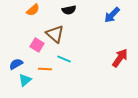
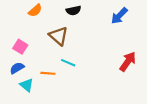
pink square: (37, 45) -> (20, 47), moved
cyan triangle: (25, 80) -> (27, 85), turned -40

